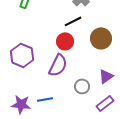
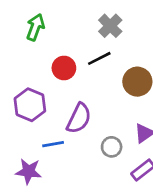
red circle: (65, 41) -> (64, 68), moved
blue line: (45, 99) -> (53, 144), moved

